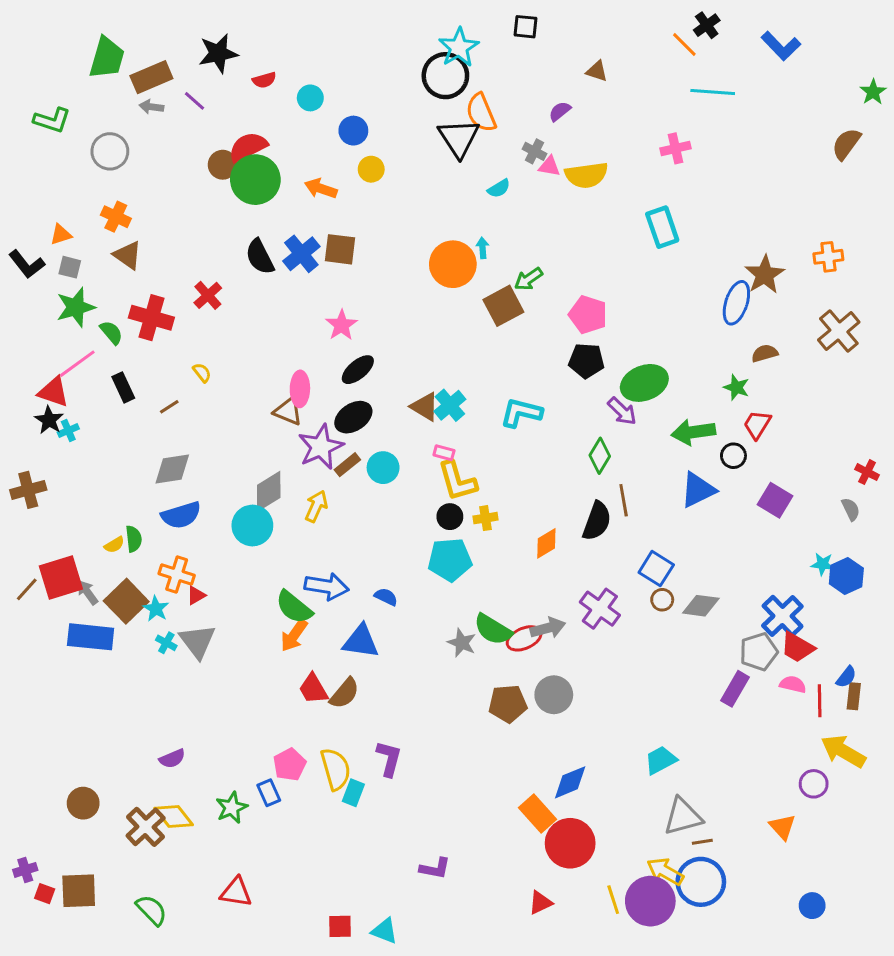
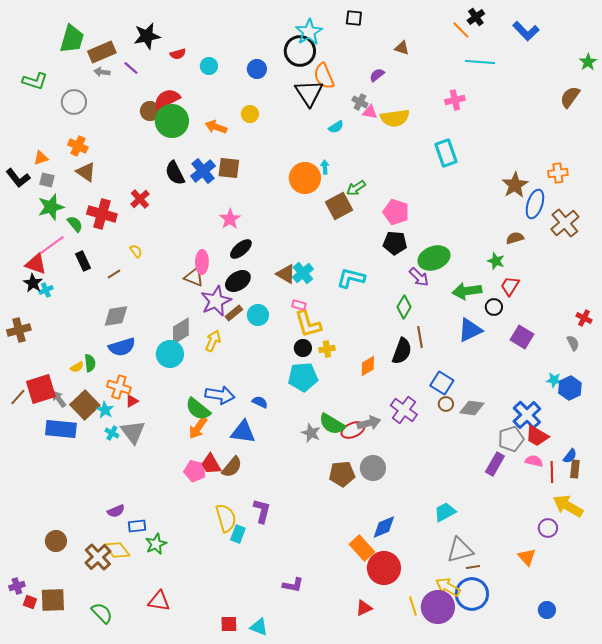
blue circle: (353, 131) -> (257, 69), moved
blue ellipse: (736, 303) -> (535, 204), moved
pink pentagon: (290, 765) -> (195, 471), moved, turned -30
blue rectangle: (269, 793) -> (137, 526), moved, turned -72

